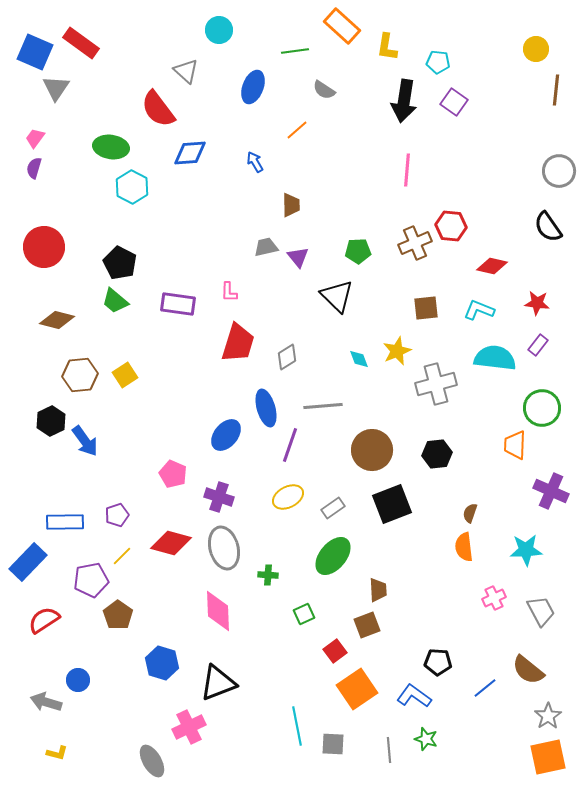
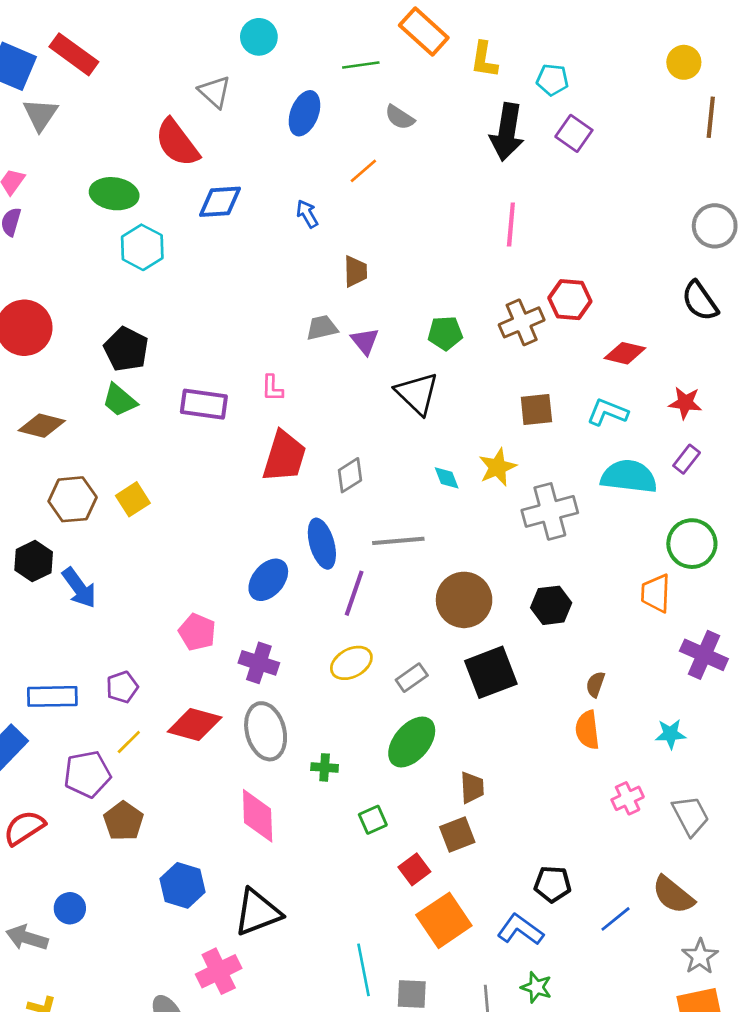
cyan star: (526, 550) -> (670, 734), size x0.7

